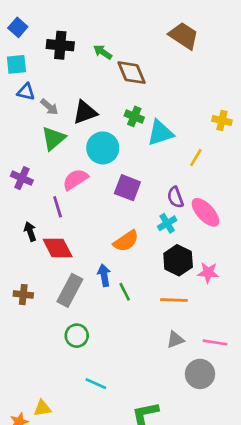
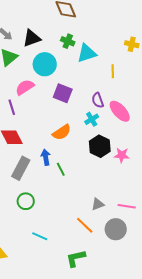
yellow line: (196, 158) -> (113, 71), turned -32
orange line: (174, 300) -> (85, 225), moved, turned 42

